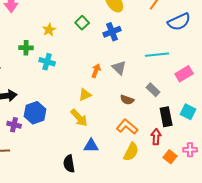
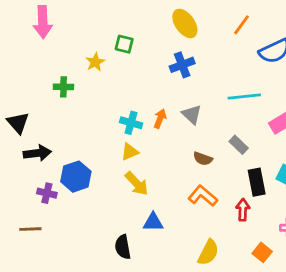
green square: (82, 23) -> (124, 44), moved, turned -32
cyan cross: (47, 62) -> (131, 123), moved
yellow triangle: (85, 95) -> (130, 152), moved
yellow semicircle: (131, 152) -> (208, 252), moved
orange square: (170, 157) -> (262, 252), moved

